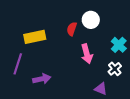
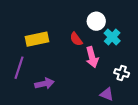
red semicircle: (72, 29) -> (76, 39), moved, turned -56
cyan cross: (119, 45) -> (112, 37), moved
white cross: (115, 69) -> (122, 73), turned -32

